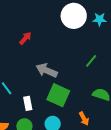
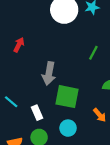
gray arrow: (47, 70) -> (49, 73), turned -90

